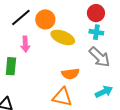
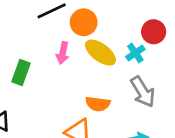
cyan cross: (96, 32) -> (135, 53), moved, turned 32
pink arrow: (25, 44) -> (63, 53), moved

